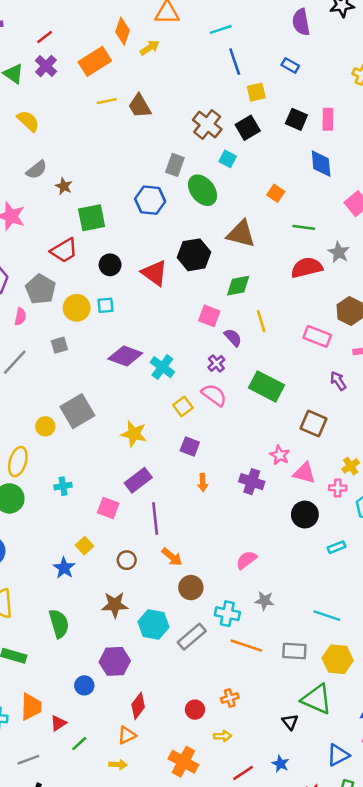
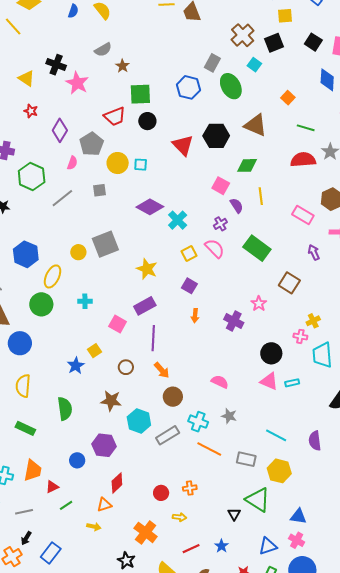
black circle: (110, 265) -> (147, 121), moved
pink triangle: (304, 473) -> (269, 381), moved
pink semicircle: (246, 560) -> (220, 382), turned 54

